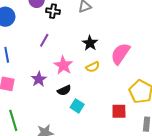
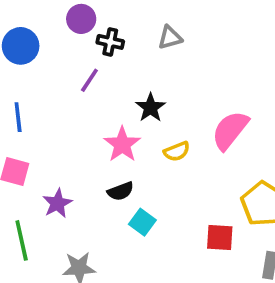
purple line: (44, 40) -> (89, 80), moved
black star: (90, 43) -> (151, 108), moved
purple star: (39, 79) -> (57, 203), moved

